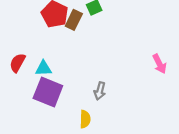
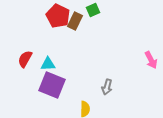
gray arrow: (100, 91) -> (107, 87), moved

